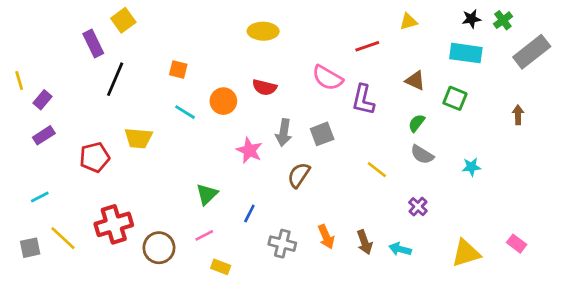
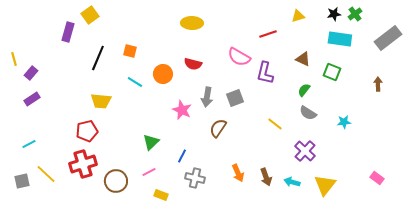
black star: (471, 19) -> (334, 14), moved
green cross: (503, 20) -> (355, 14), moved
purple rectangle: (93, 44) -> (68, 32), turned 42
black line: (115, 79) -> (98, 58), moved
red pentagon: (95, 157) -> (87, 131), moved
purple cross: (418, 207) -> (305, 151), size x1.5
gray cross: (282, 244) -> (195, 178), moved
yellow triangle: (466, 253) -> (325, 185), moved, turned -35

